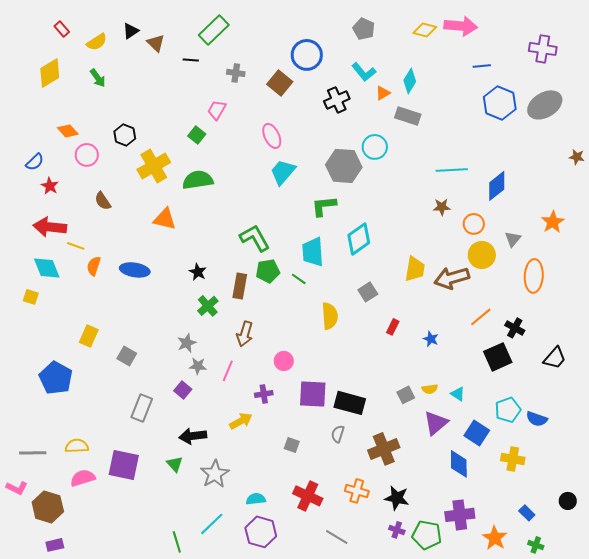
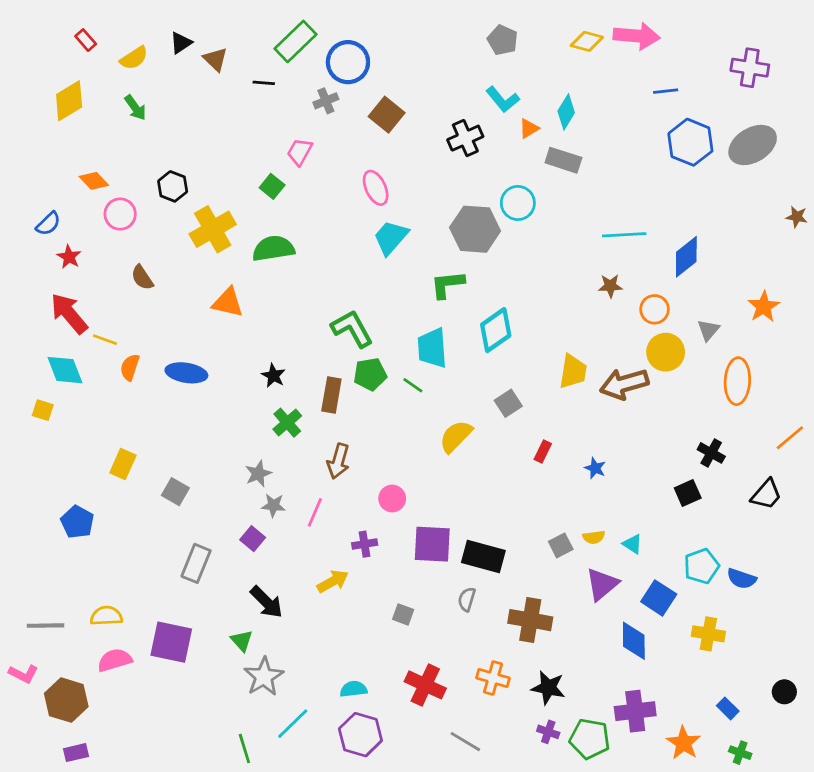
blue circle: (307, 55) -> (348, 62), moved
gray cross: (236, 73) -> (326, 101), turned -30
red arrow: (50, 227) -> (69, 313), turned 44
yellow semicircle: (330, 316) -> (456, 436), turned -132
orange line: (481, 317) -> (790, 438), moved
black square: (498, 357) -> (688, 493), size x0.7
blue pentagon: (56, 378) -> (77, 522), size x0.7
black arrow: (193, 436) -> (267, 602), turned -128
brown cross: (384, 449) -> (530, 620), turned 32
gray star: (215, 474) -> (264, 677), moved

